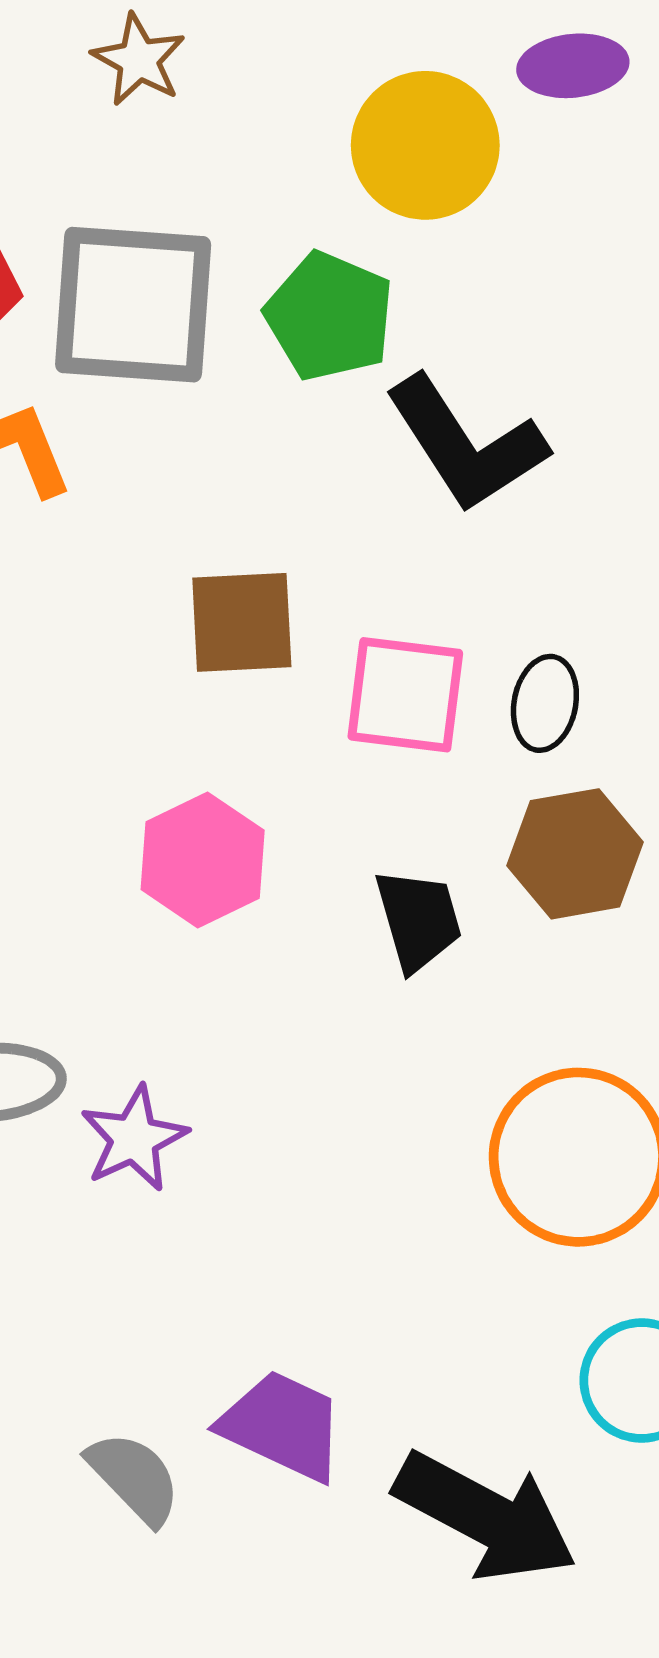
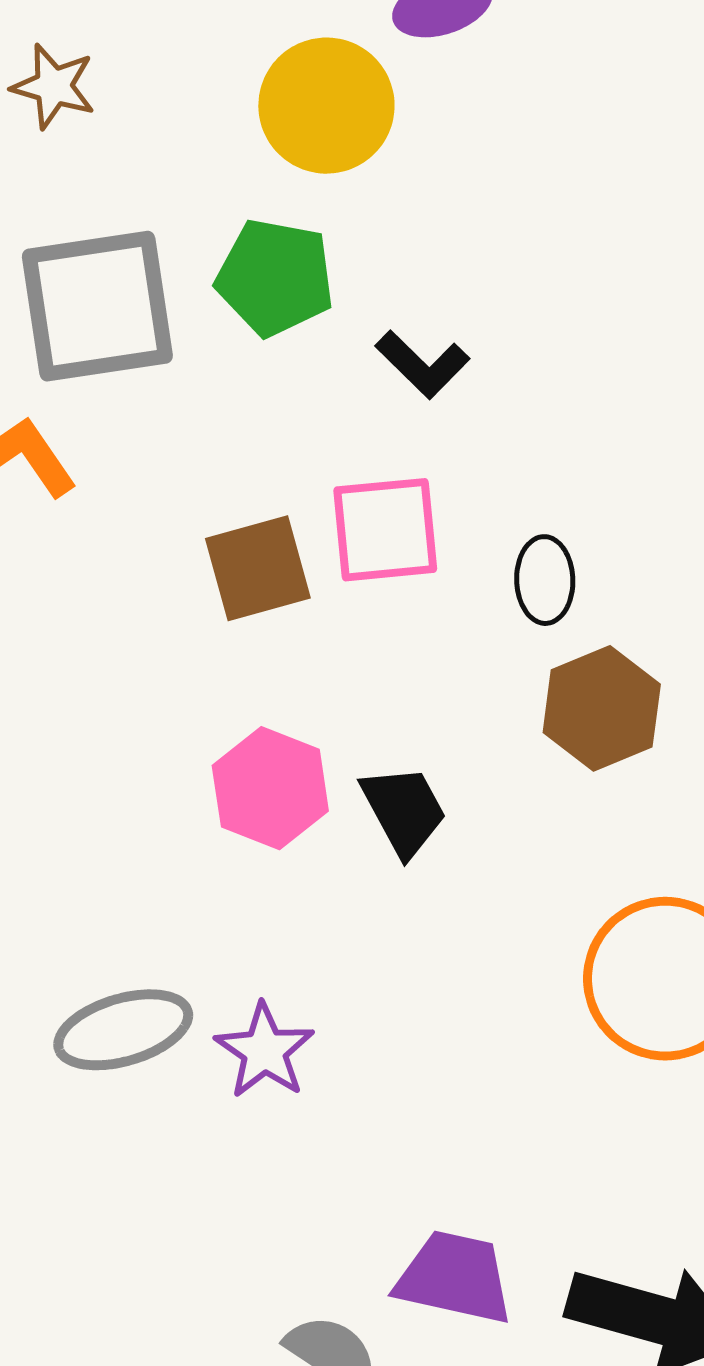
black L-shape: (466, 444) -> (422, 364), size x0.6
pink square: (405, 695) -> (385, 530), moved
black trapezoid: (418, 920) -> (404, 810), moved

